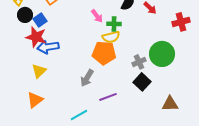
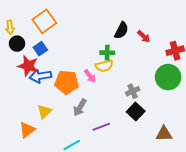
pink arrow: (97, 16) -> (90, 76), moved
blue square: (40, 20) -> (40, 49), moved
orange pentagon: (104, 53) -> (67, 82), moved
green circle: (162, 54) -> (168, 77), moved
yellow triangle: (39, 71) -> (44, 112), moved

